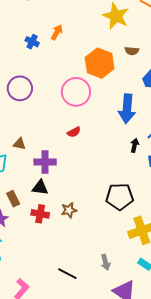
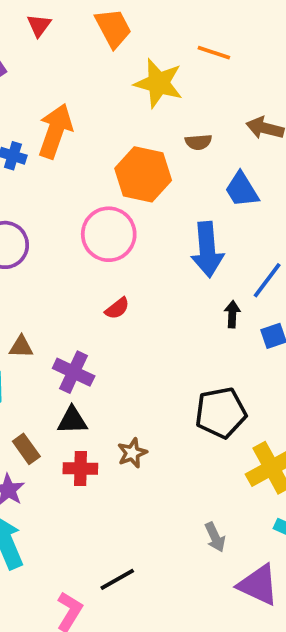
orange arrow: (57, 32) -> (55, 131), size x1.8
purple cross: (45, 162) -> (74, 372), turned 35
black line: (67, 274) -> (117, 579), moved, turned -48

